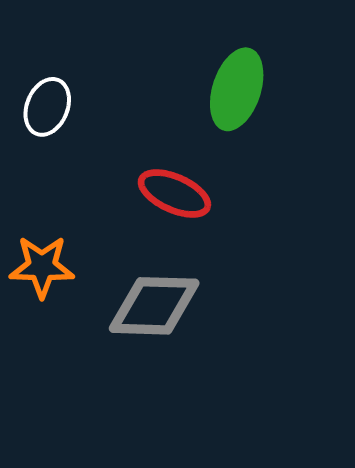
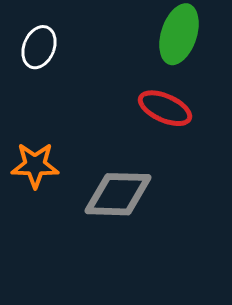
red ellipse: (174, 193) -> (165, 108), moved

